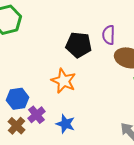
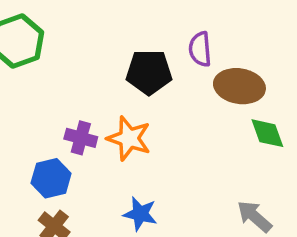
purple cross: (37, 115) -> (81, 138), moved, turned -30

